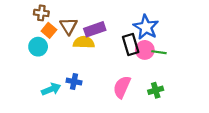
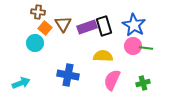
yellow semicircle: (84, 42) -> (103, 56), moved
black rectangle: (131, 45) -> (104, 26), moved
blue cross: (74, 82) -> (68, 75), size x1.5
cyan arrow: (51, 89) -> (21, 83), moved

